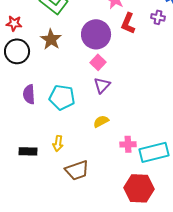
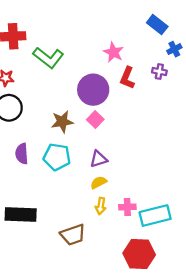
brown star: (51, 39) -> (62, 122), moved, turned 30
purple triangle: (102, 85) -> (99, 159), moved, turned 30
yellow arrow: (58, 143) -> (101, 206), moved
black rectangle: (28, 151) -> (21, 215), size x1.6

